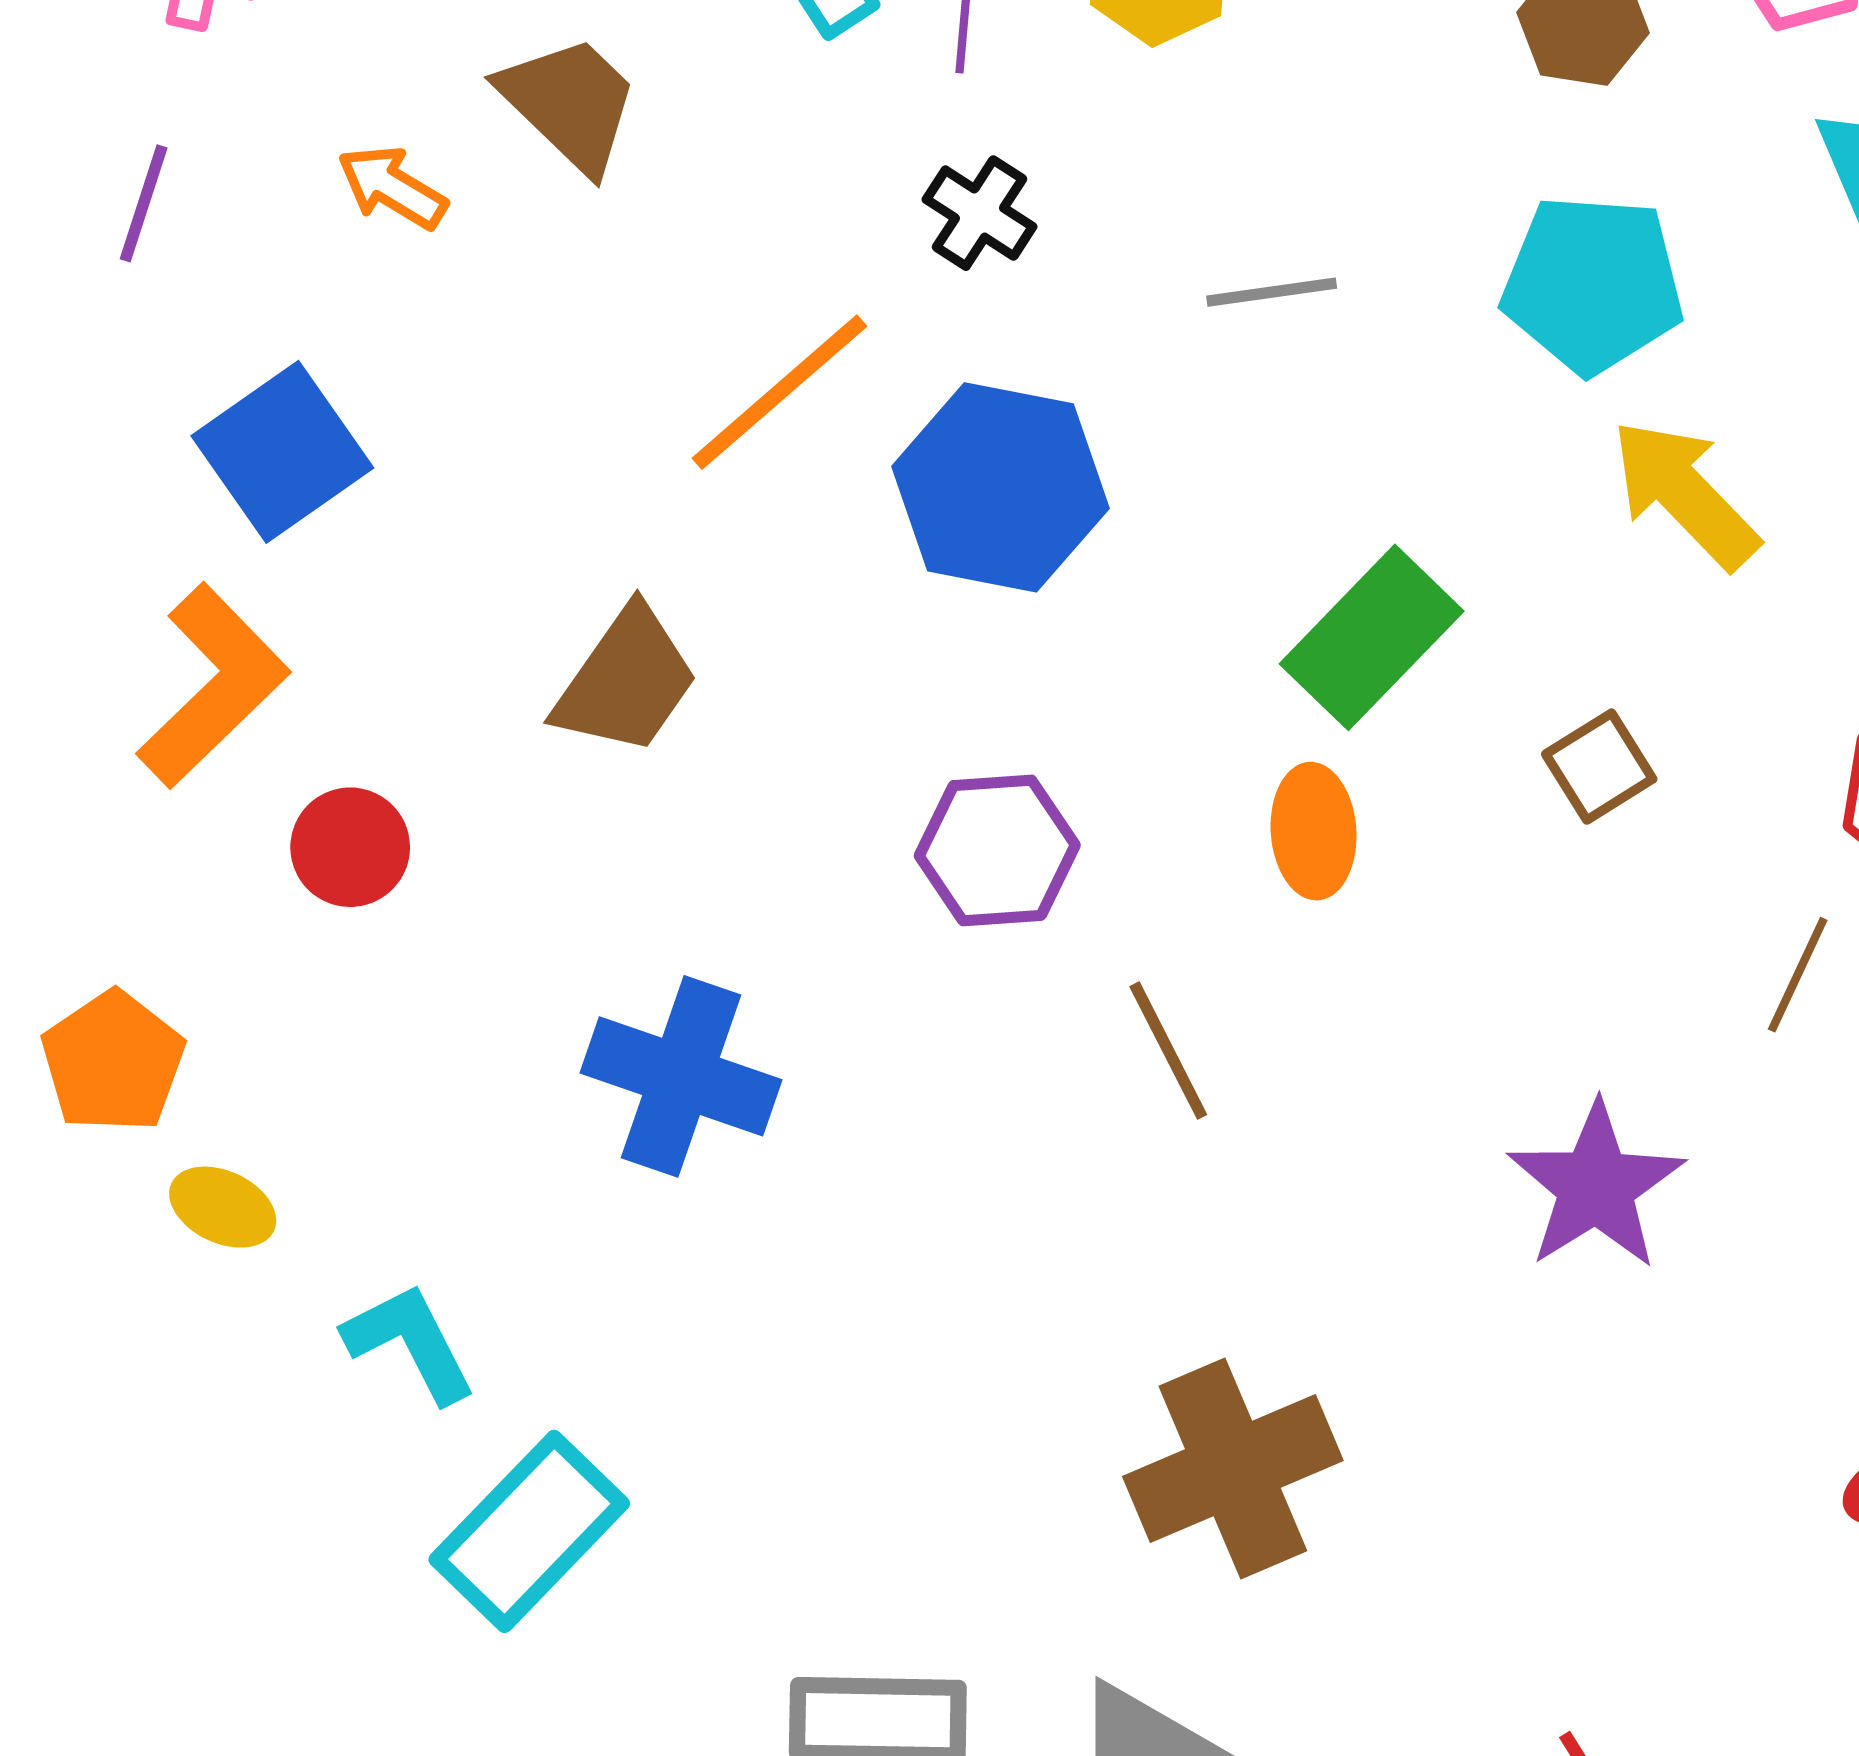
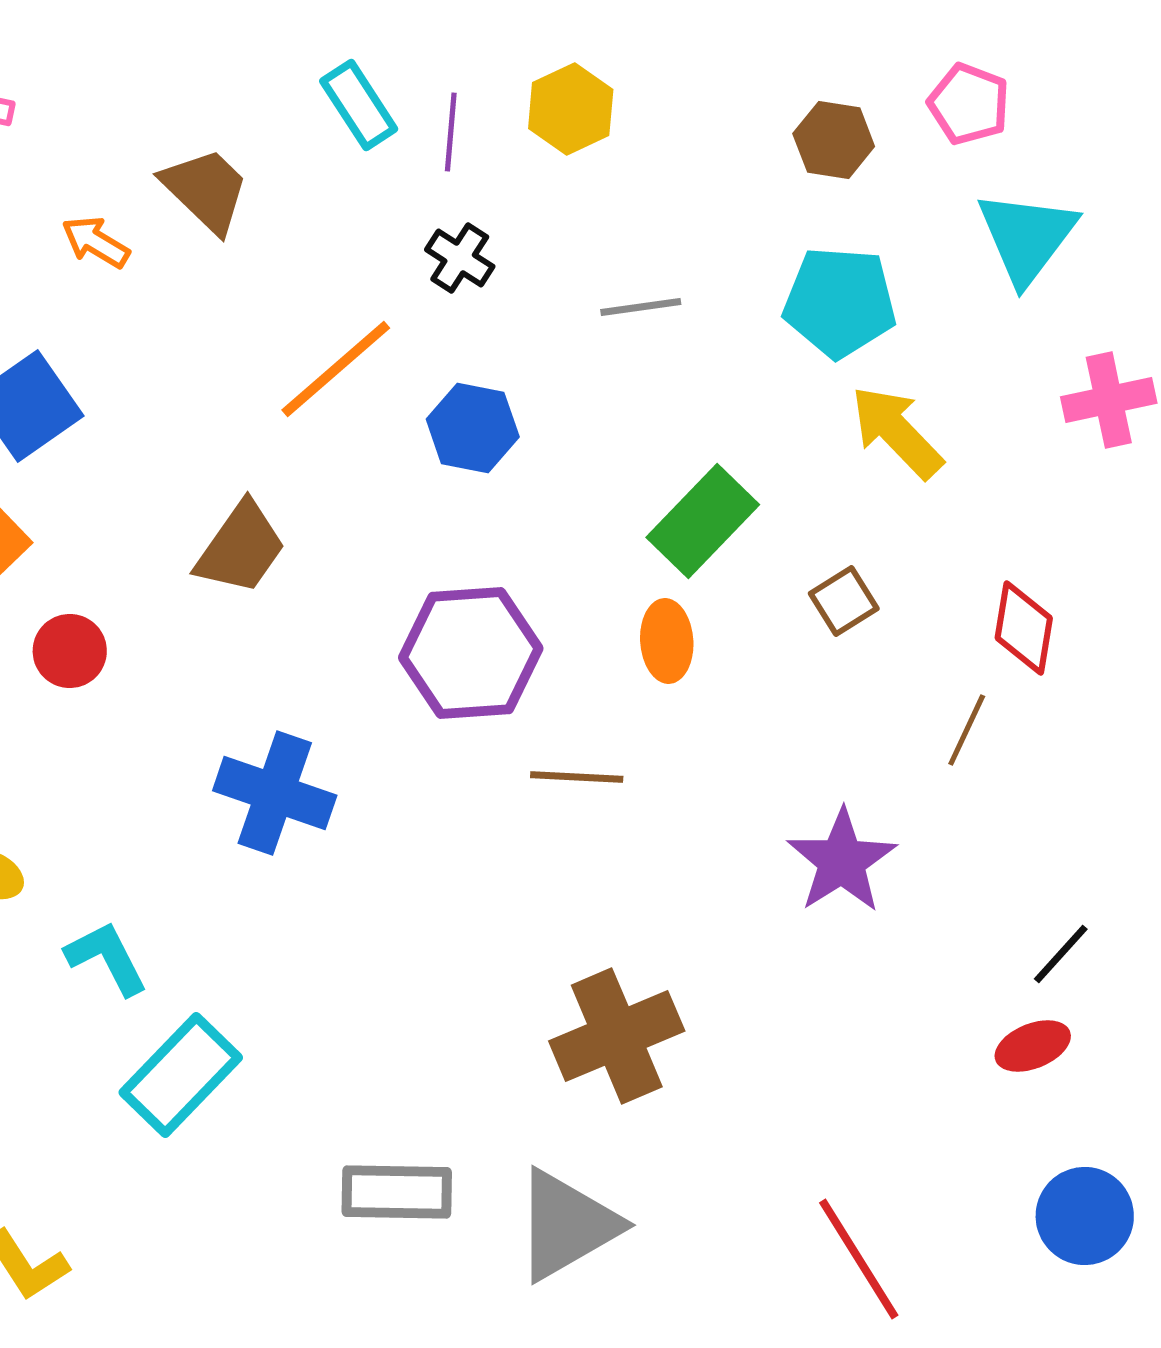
blue hexagon: (1000, 487) -> (473, 428), size x0.7
purple hexagon: (997, 850) -> (471, 653), size x1.4
brown line: (1168, 1051) -> (577, 777), turned -60

